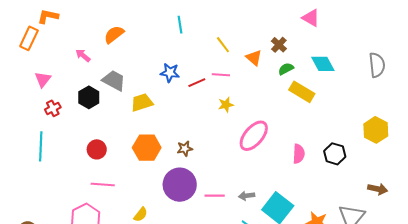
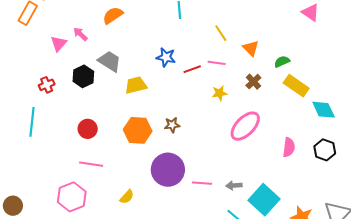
brown cross: (279, 45) -> (253, 82), moved
cyan diamond: (323, 64) -> (324, 110), moved
pink triangle: (43, 79) -> (59, 44), moved
brown star: (185, 149) -> (172, 125), moved

